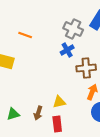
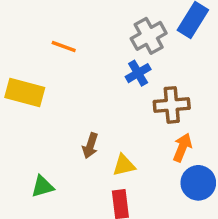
gray cross: (73, 29) -> (149, 36), turned 36
brown arrow: (38, 113) -> (90, 146), moved

